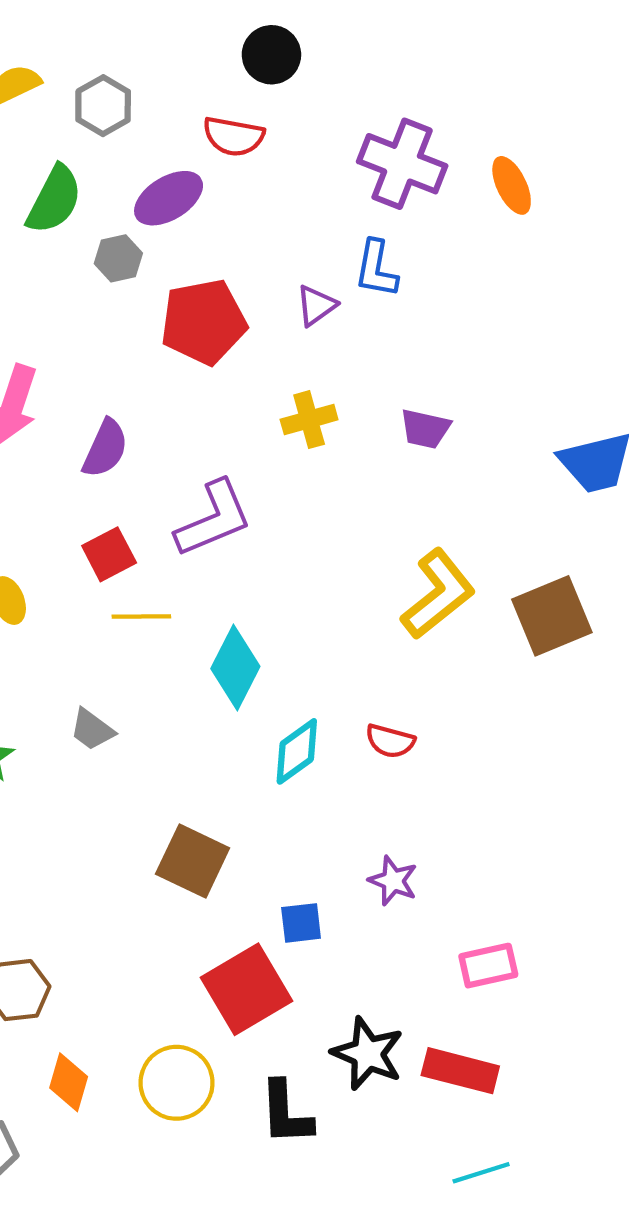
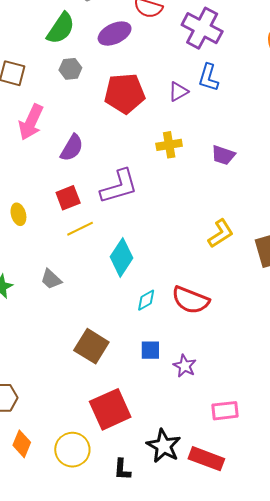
purple cross: (402, 164) -> (202, 28), moved
gray hexagon: (118, 258) -> (70, 69), moved
yellow L-shape: (438, 594) -> (221, 234), size x0.7
yellow line: (141, 616) -> (80, 229), turned -32
red semicircle: (390, 741) -> (191, 300), size x1.6
cyan diamond: (297, 751) -> (146, 300), size x0.7
blue square: (301, 923) -> (150, 350), moved
black L-shape: (286, 1113) -> (122, 469), size x0.7

